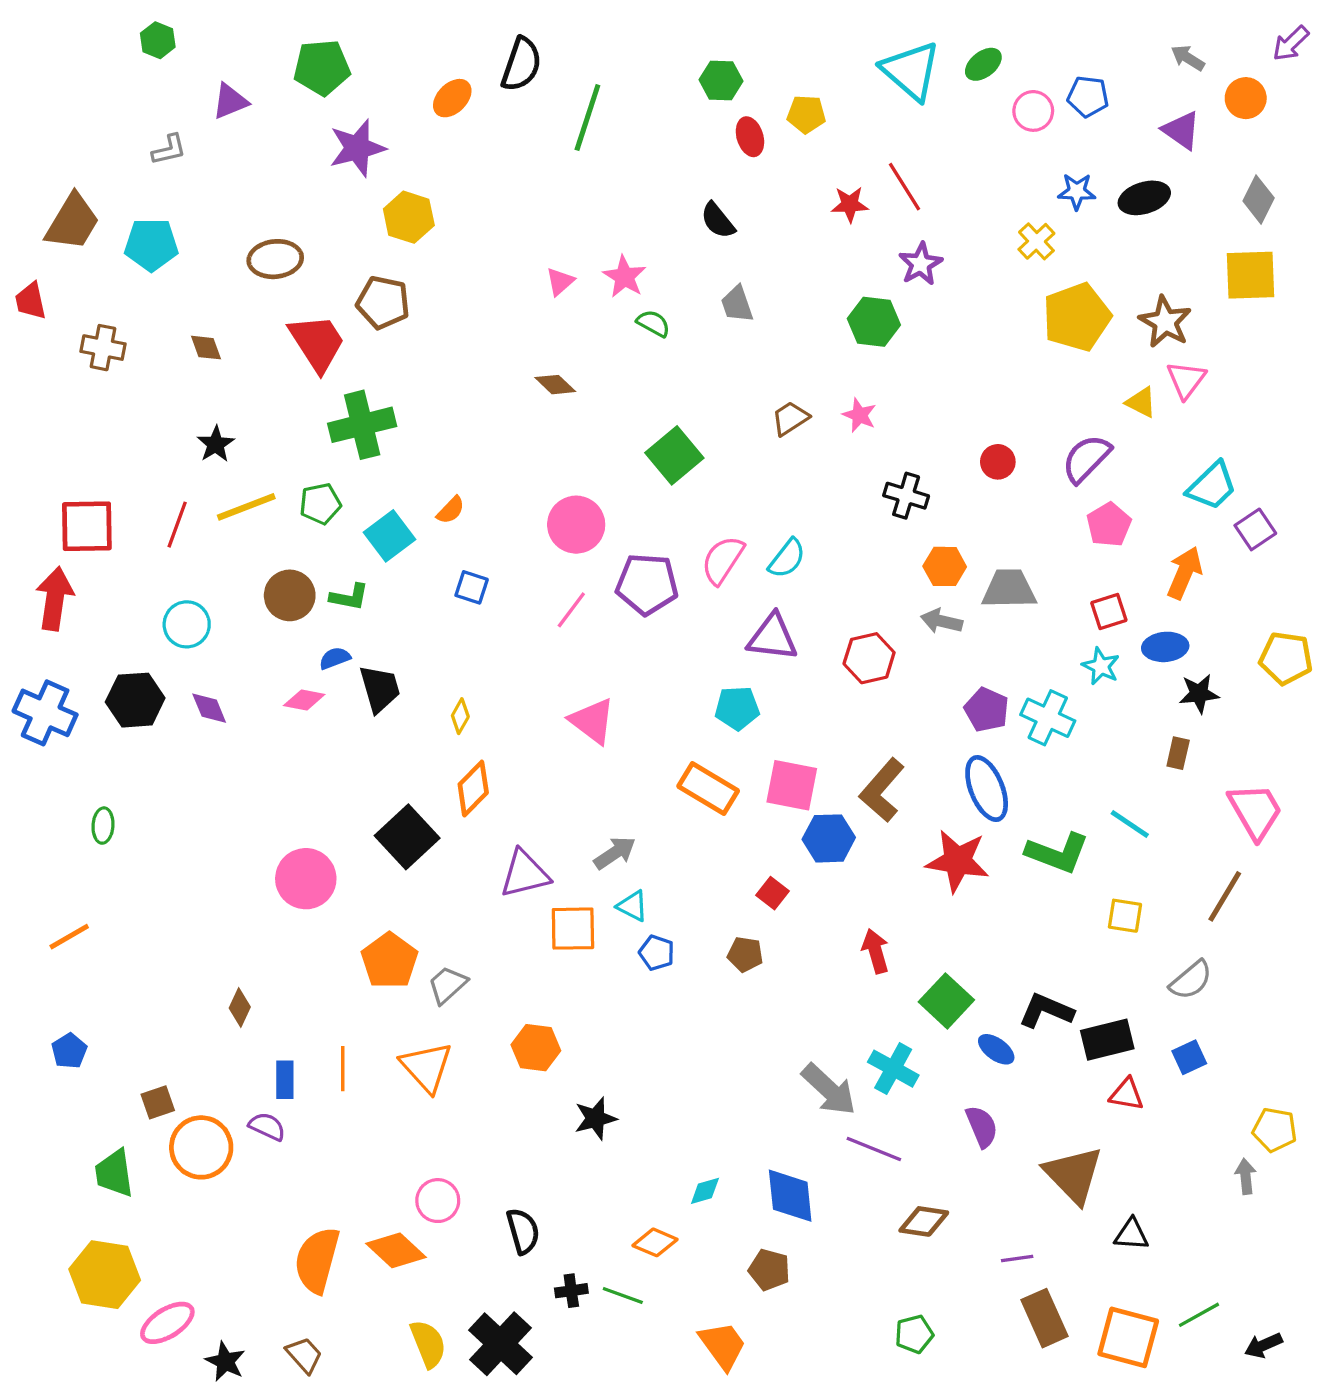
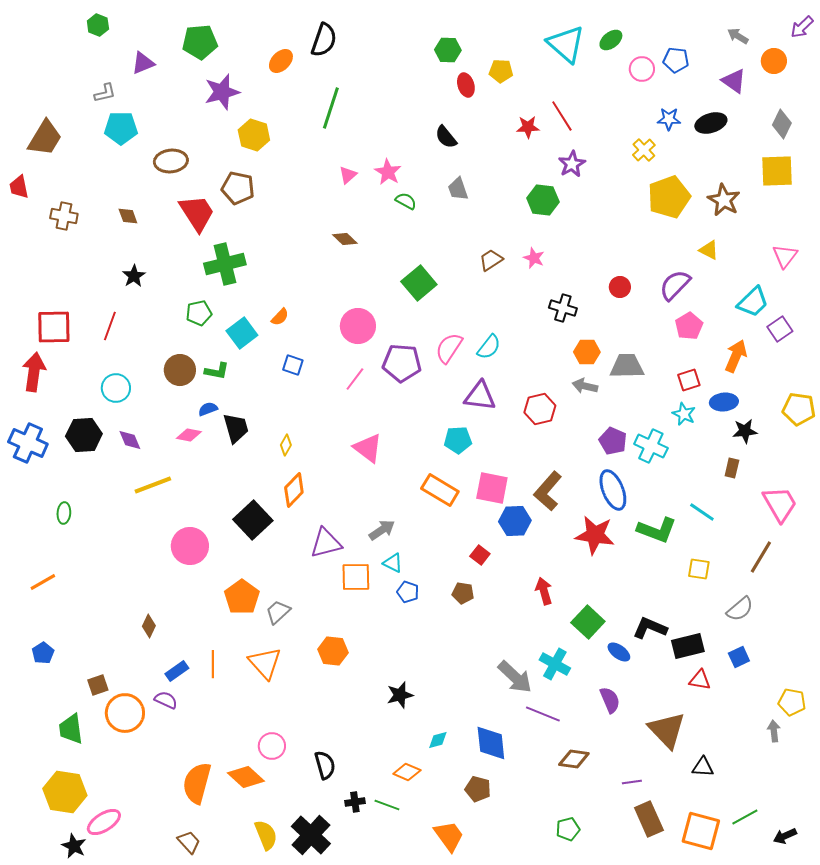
green line: (587, 117) -> (331, 108), moved
cyan pentagon: (151, 245) -> (121, 128), moved
pink triangle: (1186, 380) -> (785, 256), moved
yellow line: (246, 507) -> (153, 485), moved
blue rectangle: (285, 1080) -> (177, 671), turned 55
black star: (595, 1118) -> (400, 695), moved
black star: (225, 1361) -> (74, 846), moved

